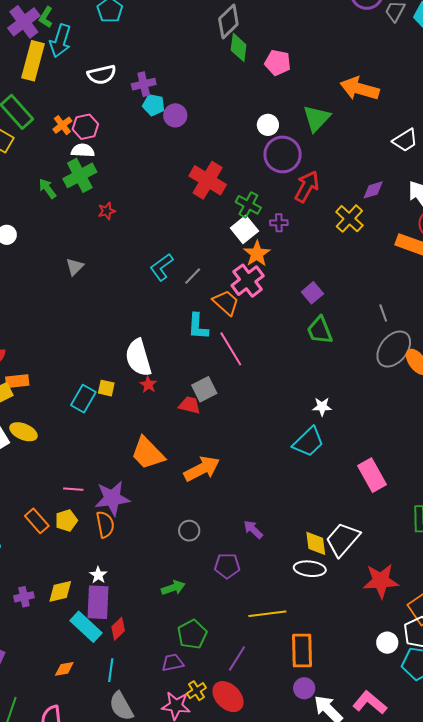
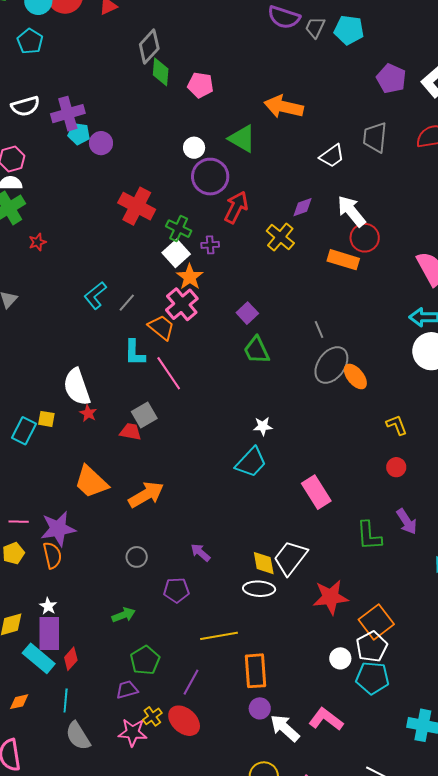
purple cross: (144, 84) -> (68, 114), size x1.4
green triangle: (317, 118) -> (242, 139), turned -40

